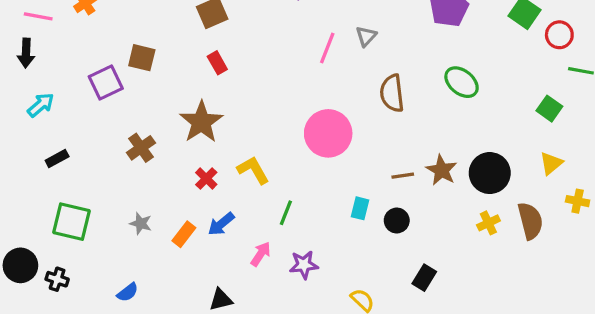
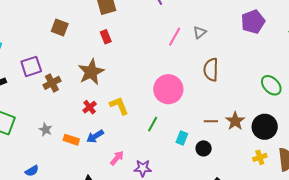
purple square: (106, 82) -> (31, 66), moved
green ellipse: (462, 82) -> (271, 85), moved
green line: (286, 213) -> (153, 124), moved
orange rectangle: (184, 234) -> (71, 140), turned 63

